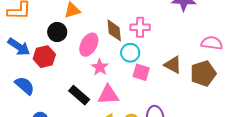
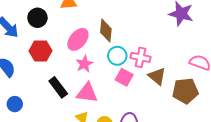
pink cross: (140, 27) -> (141, 57), moved
black circle: (57, 32) -> (37, 18), moved
red hexagon: (44, 57) -> (40, 51), moved

